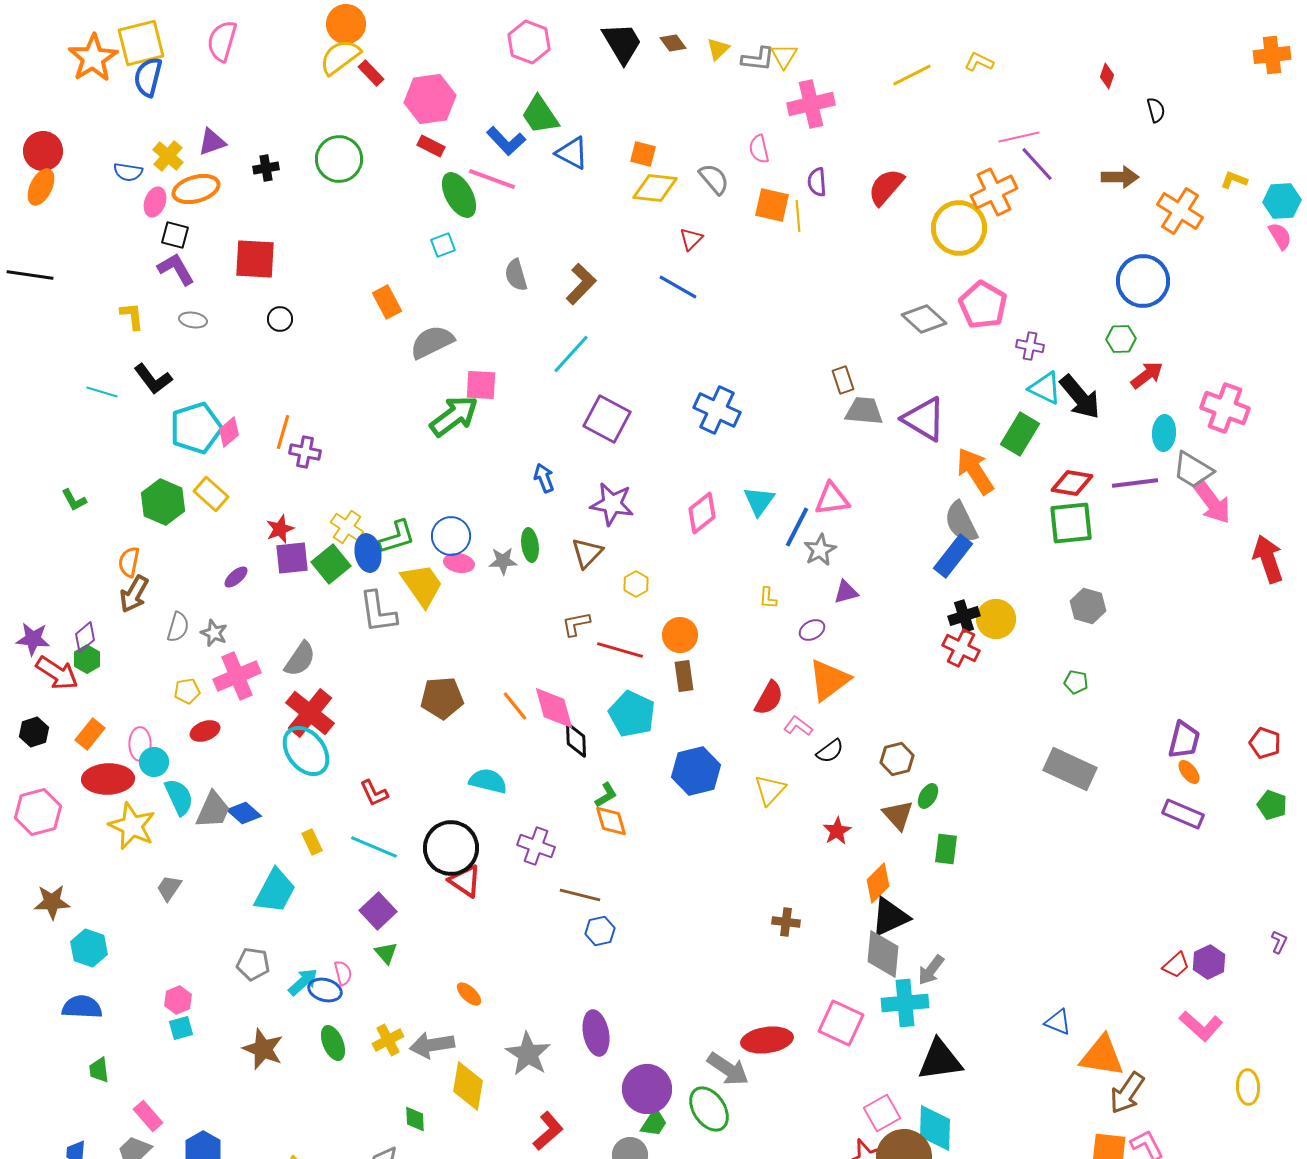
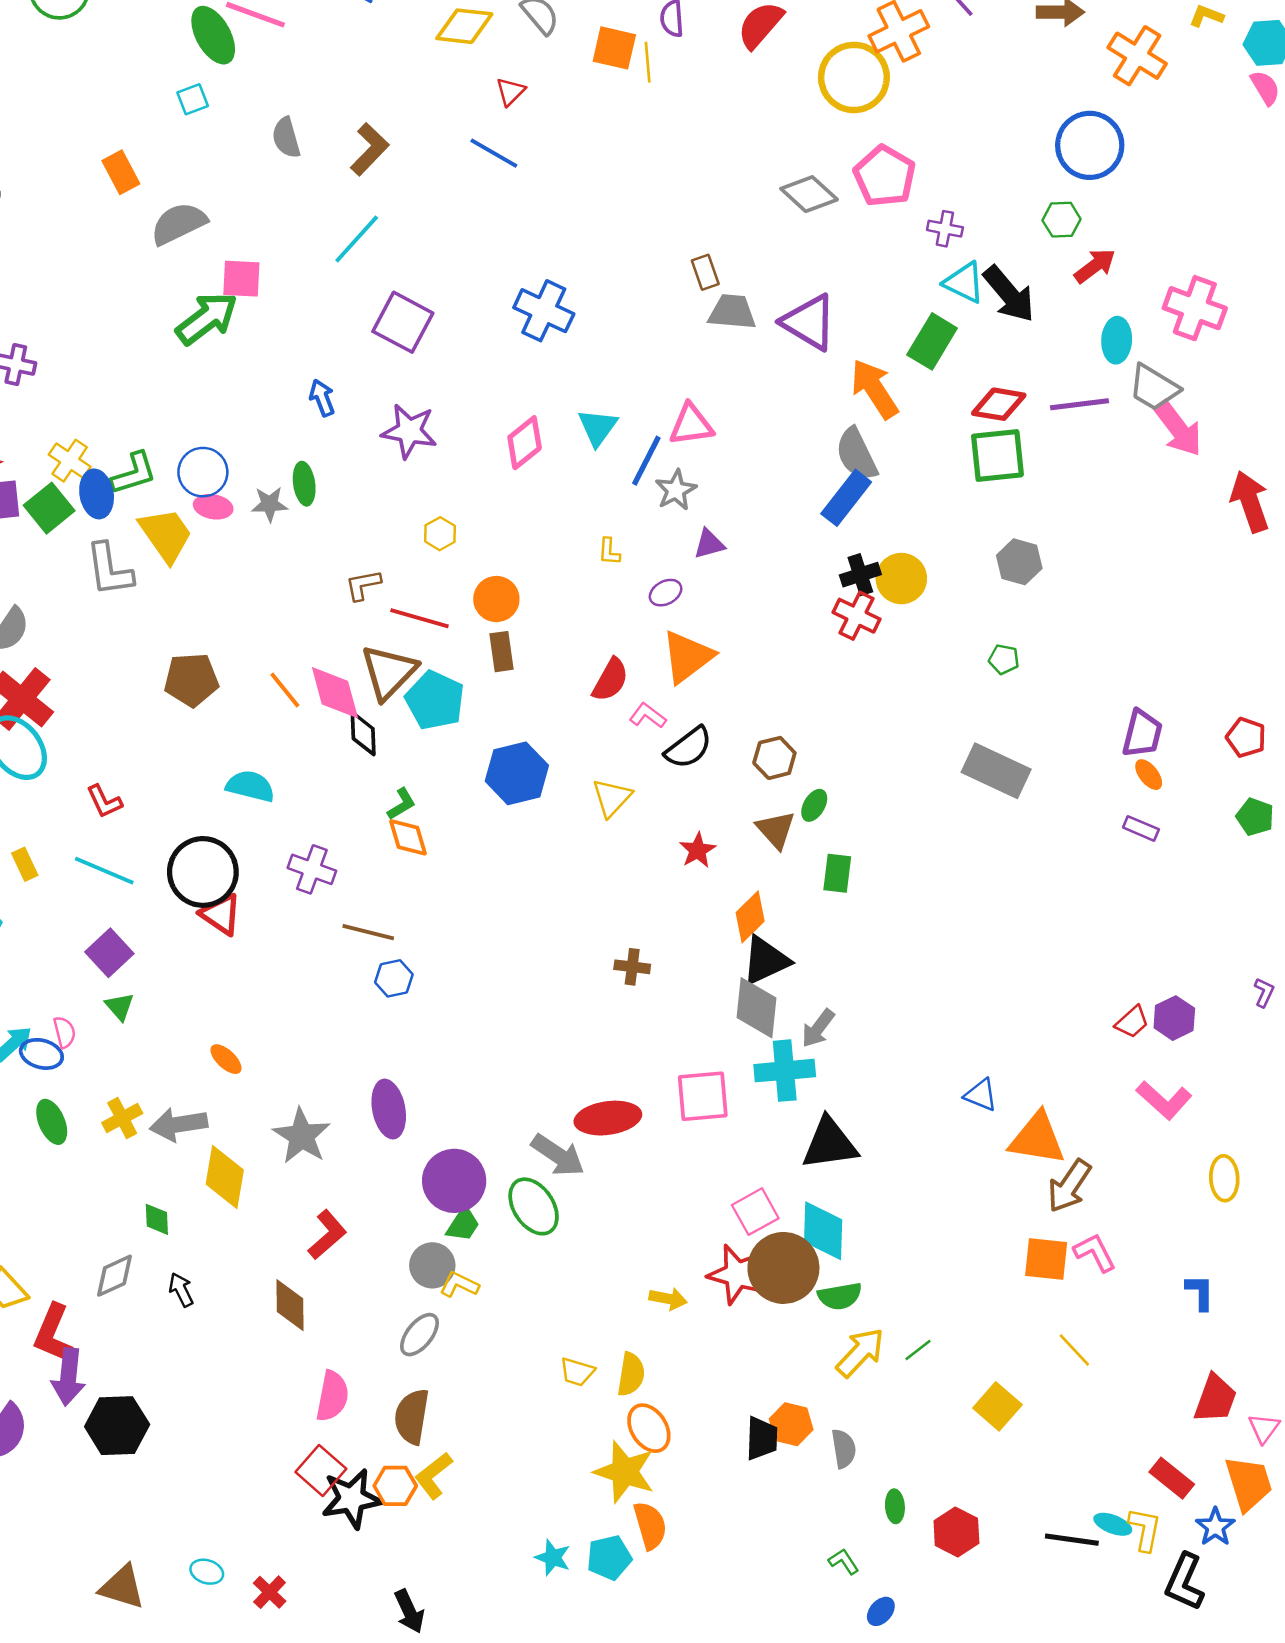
brown triangle: (587, 553) -> (389, 672), moved, size x1.4
black semicircle: (830, 751) -> (689, 748), size x1.4
purple rectangle: (1183, 814) -> (1141, 828), size x0.7
pink square: (841, 1023) -> (703, 1096), turned -30

